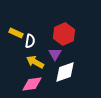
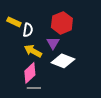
white diamond: (65, 72) -> (63, 61), turned 40
pink diamond: (32, 84) -> (30, 73), turned -35

